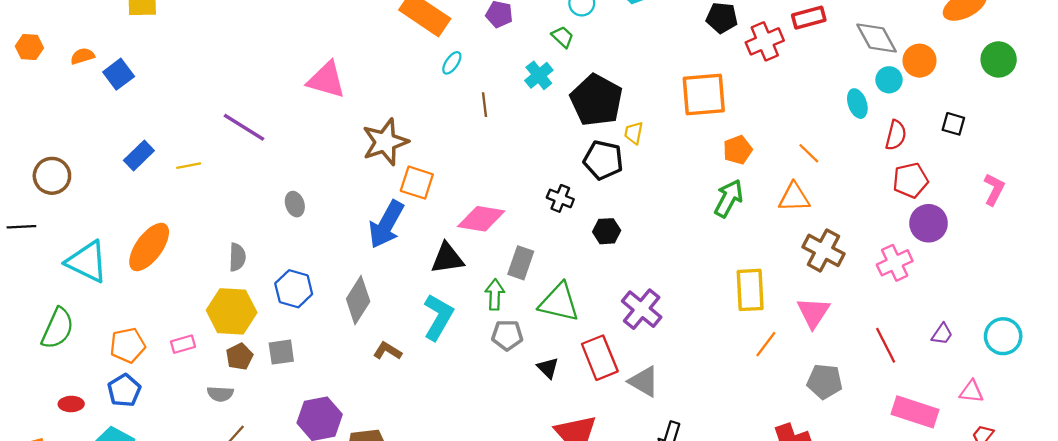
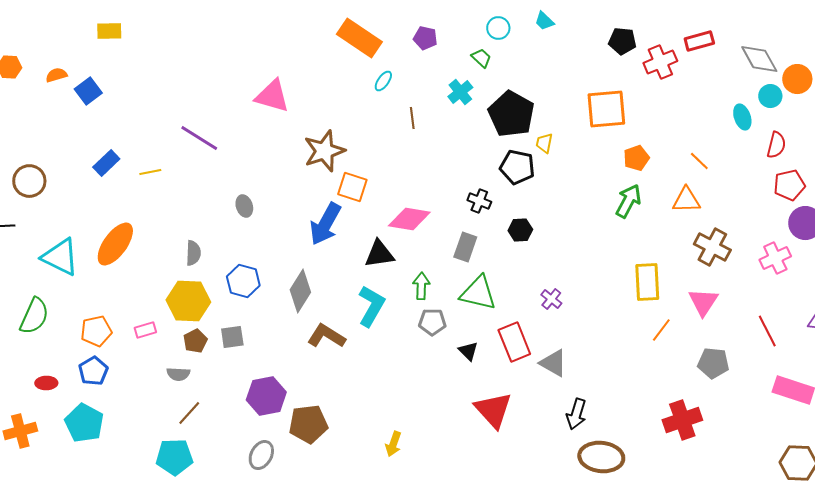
gray rectangle: (521, 263) -> (465, 247), moved
purple cross: (642, 309) -> (551, 299), size x0.6
brown L-shape: (387, 351) -> (326, 336), size x1.5

